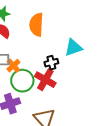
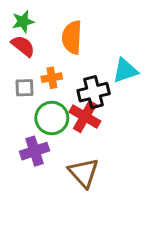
black cross: (51, 63) -> (94, 92), size x1.5
orange cross: (13, 66) -> (52, 78), moved, turned 32

